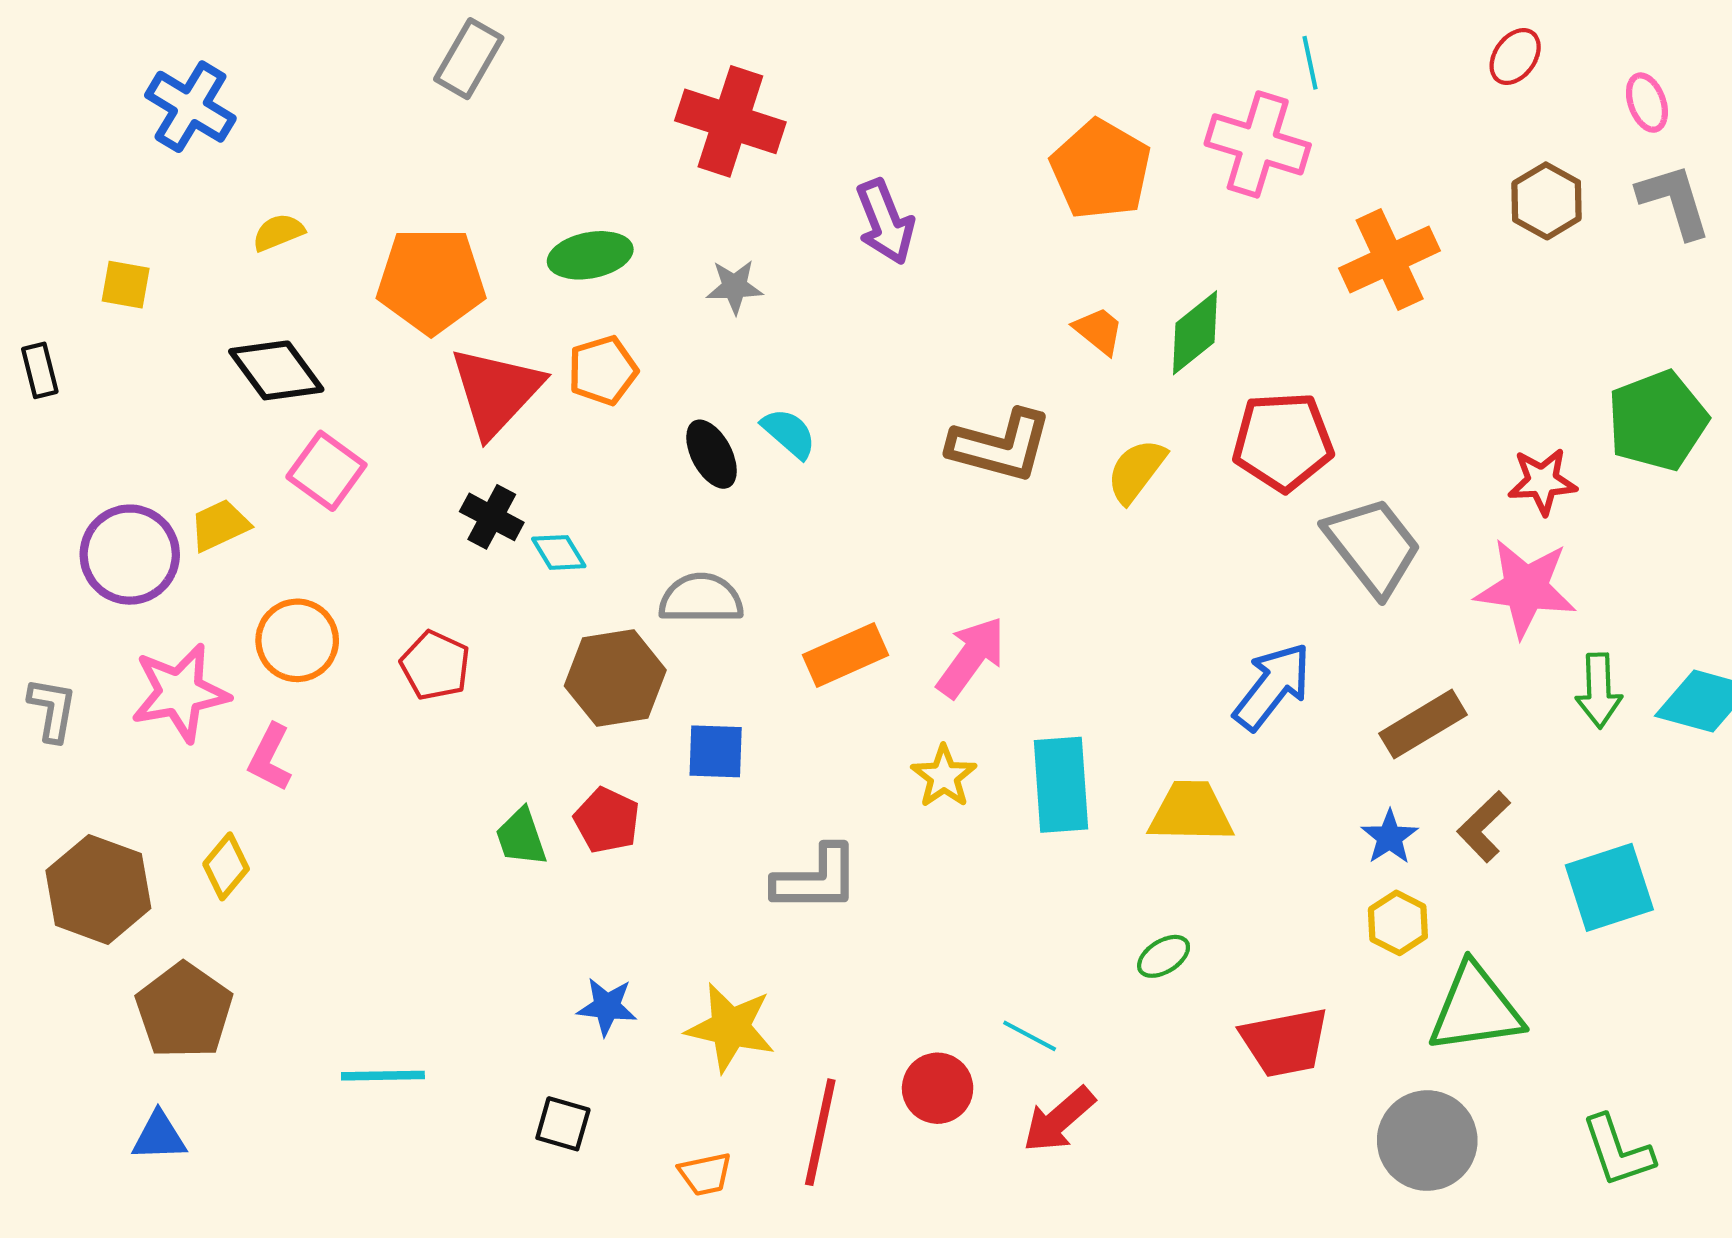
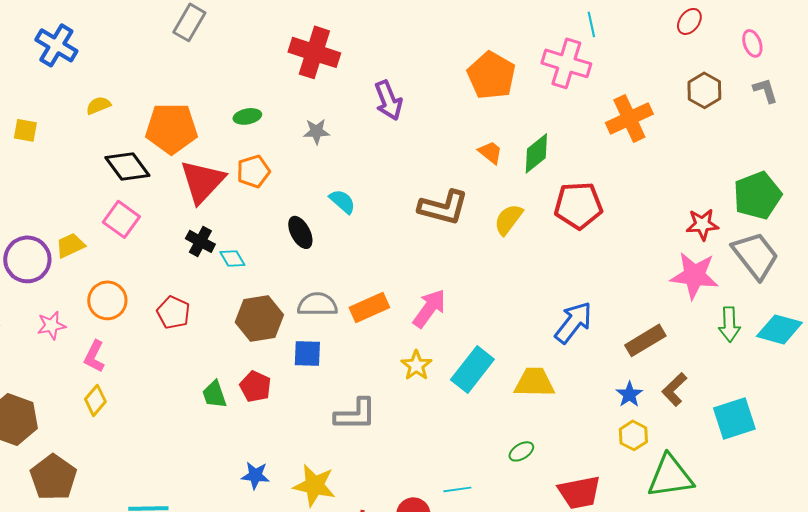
gray L-shape: (1674, 201) -> (765, 90), size x0.7
green ellipse: (590, 255) -> (247, 116), size x0.7
black diamond: (276, 370) -> (127, 166), moved
black ellipse: (712, 454) -> (300, 232), moved
gray trapezoid: (1373, 546) -> (755, 255), moved
gray semicircle: (701, 599) -> (317, 304), moved
pink star: (180, 693) -> (51, 325), size x0.6
cyan rectangle: (1061, 785) -> (472, 369), turned 42
yellow diamond: (226, 866) -> (95, 400), moved
cyan line: (1030, 1036) -> (457, 489), turned -36

